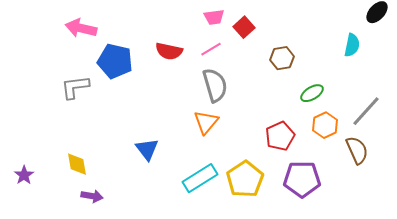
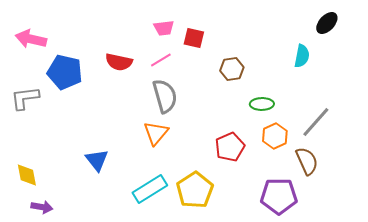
red square: (244, 27) -> (194, 38), turned -35
green ellipse: (312, 93) -> (262, 104), turned 30
purple pentagon: (302, 179) -> (279, 196), moved

